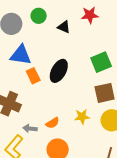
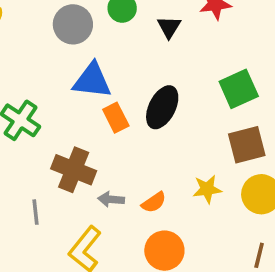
black triangle: (64, 27) -> (169, 27), turned 40
gray arrow: (30, 128) -> (111, 199), moved

